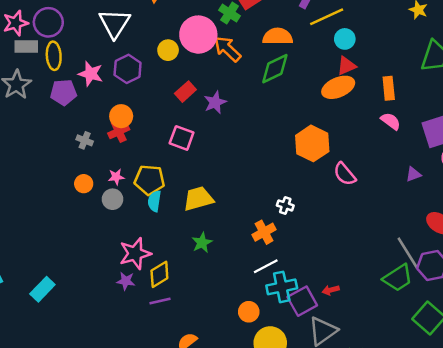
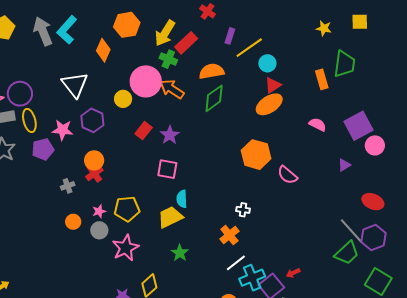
orange rectangle: (389, 88) -> (322, 79), moved
pink square: (182, 138) -> (167, 169), moved
gray cross: (85, 140) -> (68, 186), turned -32
cyan semicircle: (154, 201) -> (182, 199), moved
pink star: (135, 254) -> (126, 248), moved

